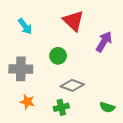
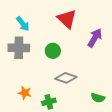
gray cross: (21, 69) -> (19, 48), moved
green cross: (61, 107) -> (49, 102), moved

